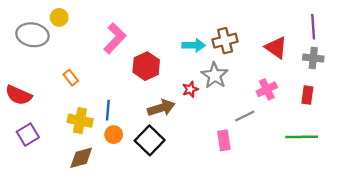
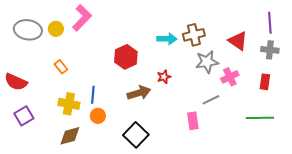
yellow circle: (59, 17) -> (56, 29), moved
pink L-shape: (115, 38) -> (82, 18), moved
gray star: (215, 75) -> (207, 62), moved, turned 30
black square: (150, 140) -> (136, 135), moved

